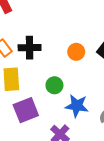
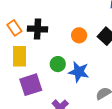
blue star: (77, 106) -> (79, 72), moved

